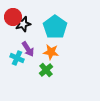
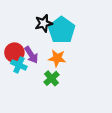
red circle: (13, 17) -> (14, 53), moved
black star: (23, 24) -> (44, 23), moved

